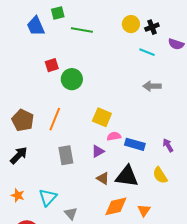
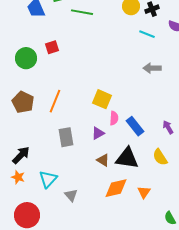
green circle: (72, 79) -> (26, 58), moved
pink semicircle: (114, 136) -> (114, 118), turned 104
blue rectangle: (135, 144) -> (135, 126), turned 36
black arrow: (19, 155) -> (21, 155), moved

